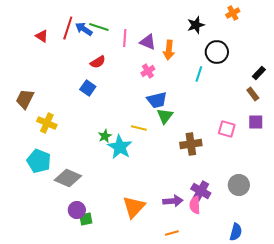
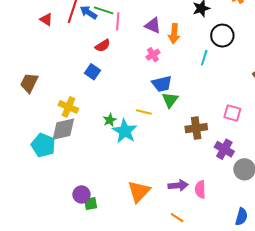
pink line: (125, 38) -> (118, 21), moved
yellow cross: (47, 123) -> (68, 107), moved
gray diamond: (68, 178) -> (63, 129), moved, turned -36
purple cross: (201, 191) -> (224, 149), moved
orange line: (172, 233) -> (177, 218), turned 48

